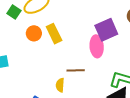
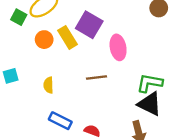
purple square: (106, 30) -> (89, 25), moved, turned -30
yellow semicircle: (60, 85) -> (48, 85), moved

